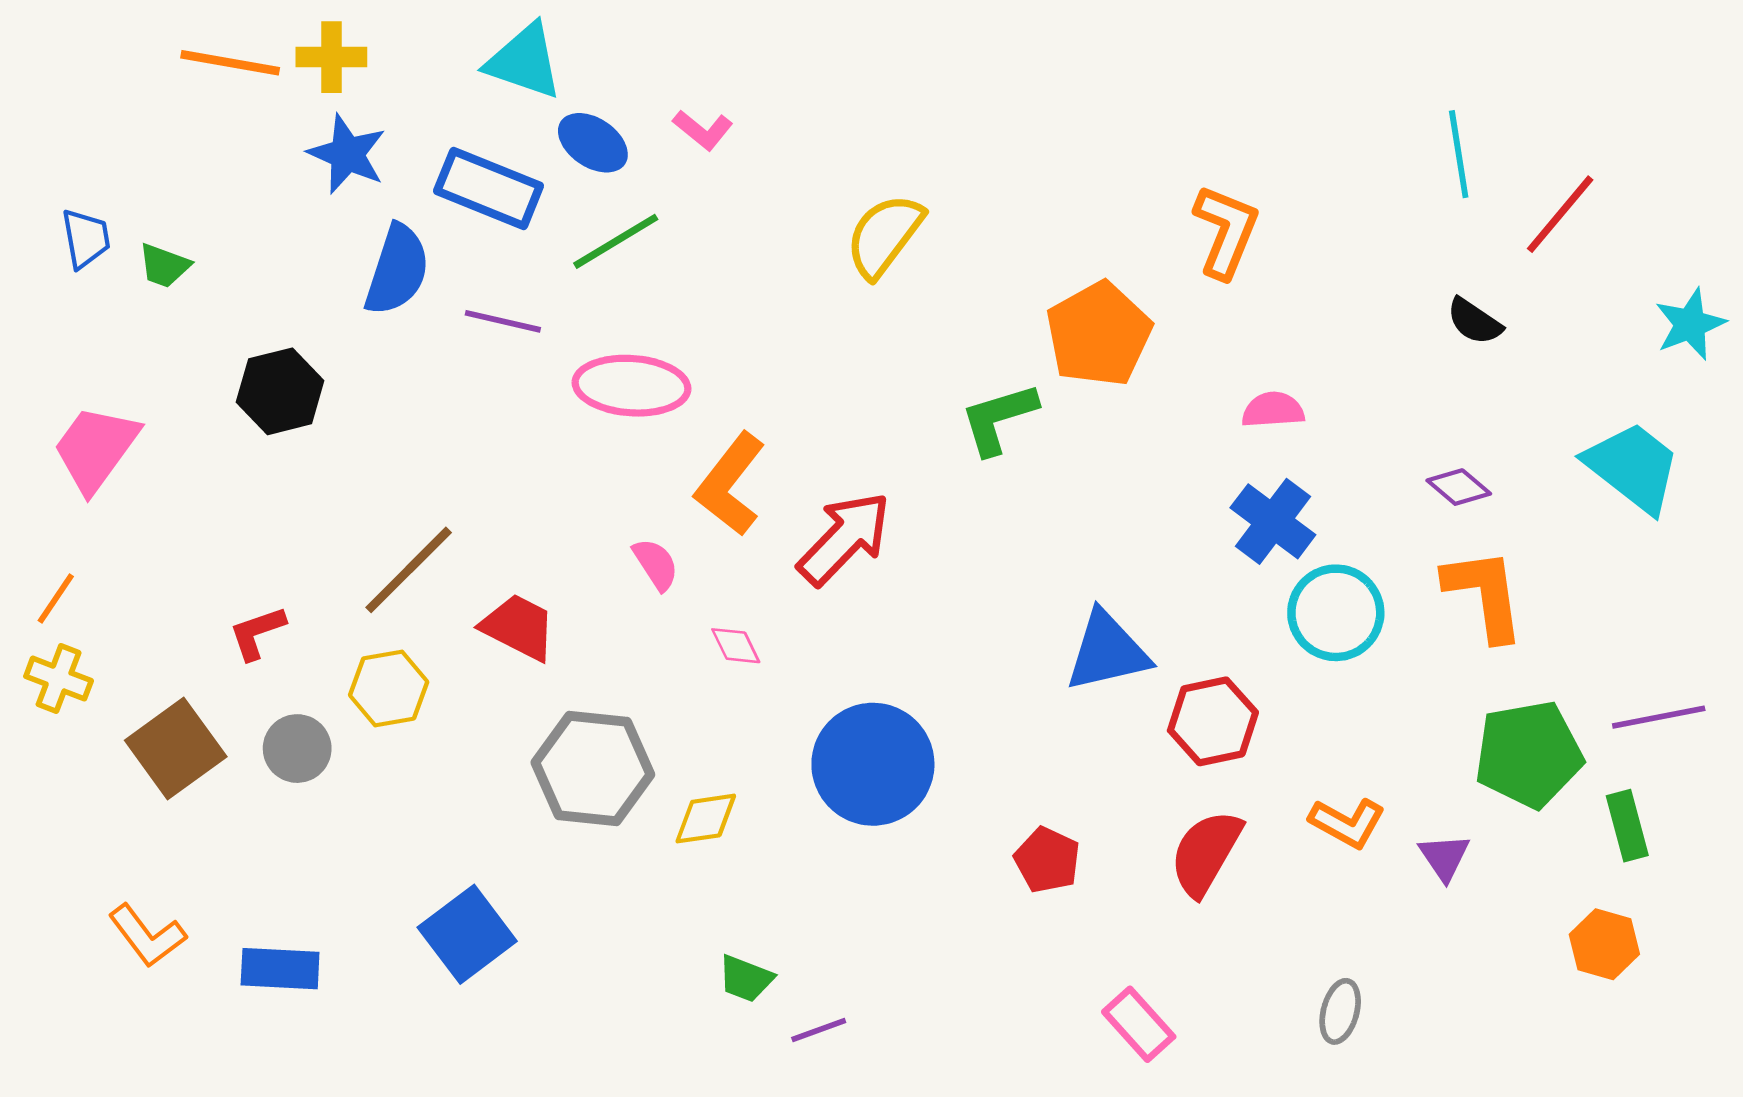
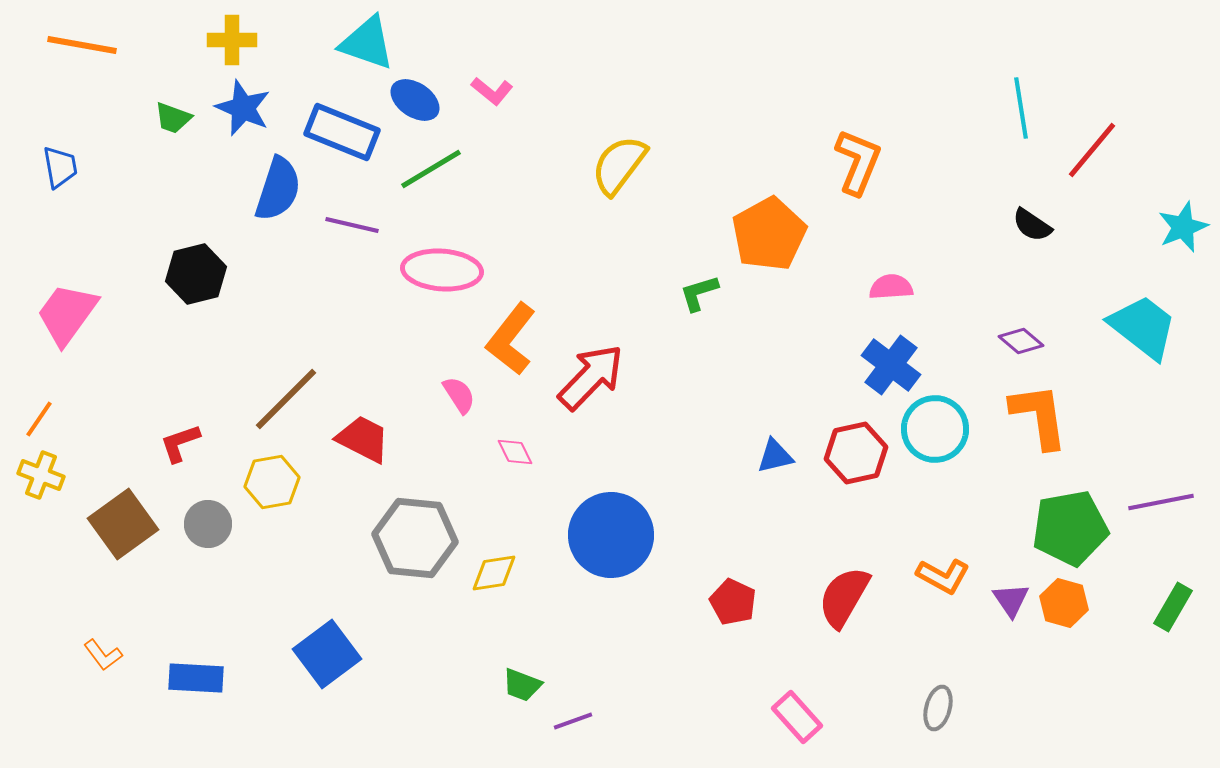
orange line: (230, 63) -> (82, 45), moved
green trapezoid: (164, 266) -> (173, 118), moved
green L-shape: (999, 418) -> (699, 293), size x0.7
blue triangle: (1107, 651) -> (775, 456), size x0.6
red hexagon: (1213, 721) -> (856, 453), moved
green rectangle: (1627, 826) -> (1173, 607), moved, turned 45
orange L-shape: (147, 936) -> (103, 655), size x0.7
orange hexagon: (1604, 944) -> (1064, 603), moved

